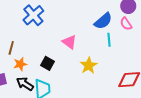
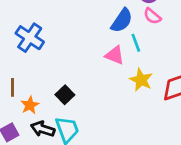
pink triangle: (69, 42) -> (115, 55), moved
black square: (48, 63) -> (65, 95), turned 32
yellow star: (89, 65) -> (141, 80), moved

